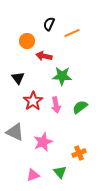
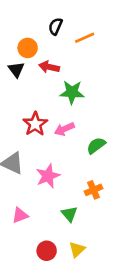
black triangle: (18, 78) -> (16, 69), moved
pink arrow: (56, 105) -> (64, 129), turned 77
green semicircle: (80, 107) -> (96, 146), moved
pink triangle: (33, 175) -> (20, 215), moved

